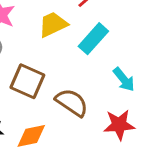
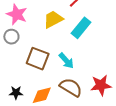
cyan arrow: (124, 79) -> (66, 61), moved
brown semicircle: (72, 102) -> (71, 87), moved

